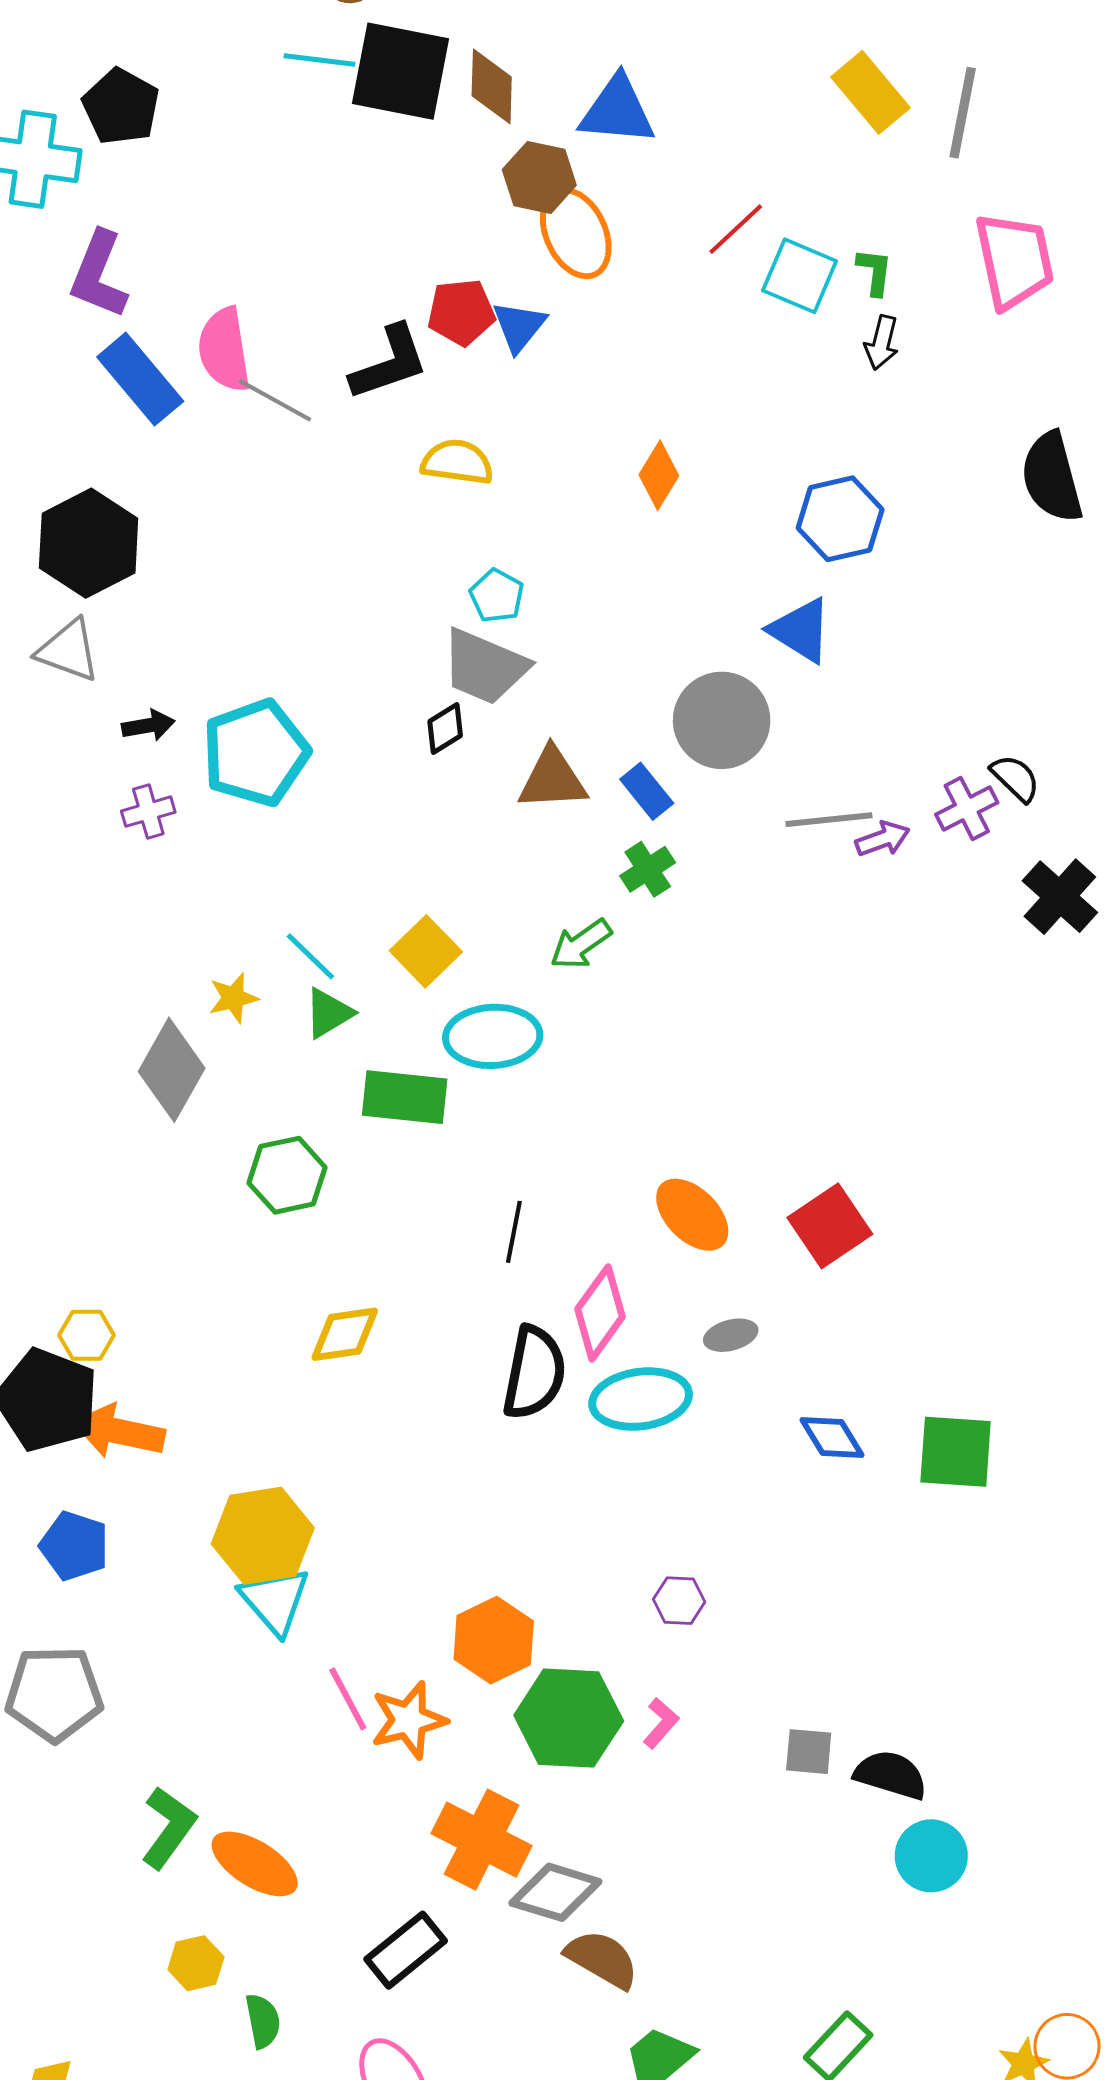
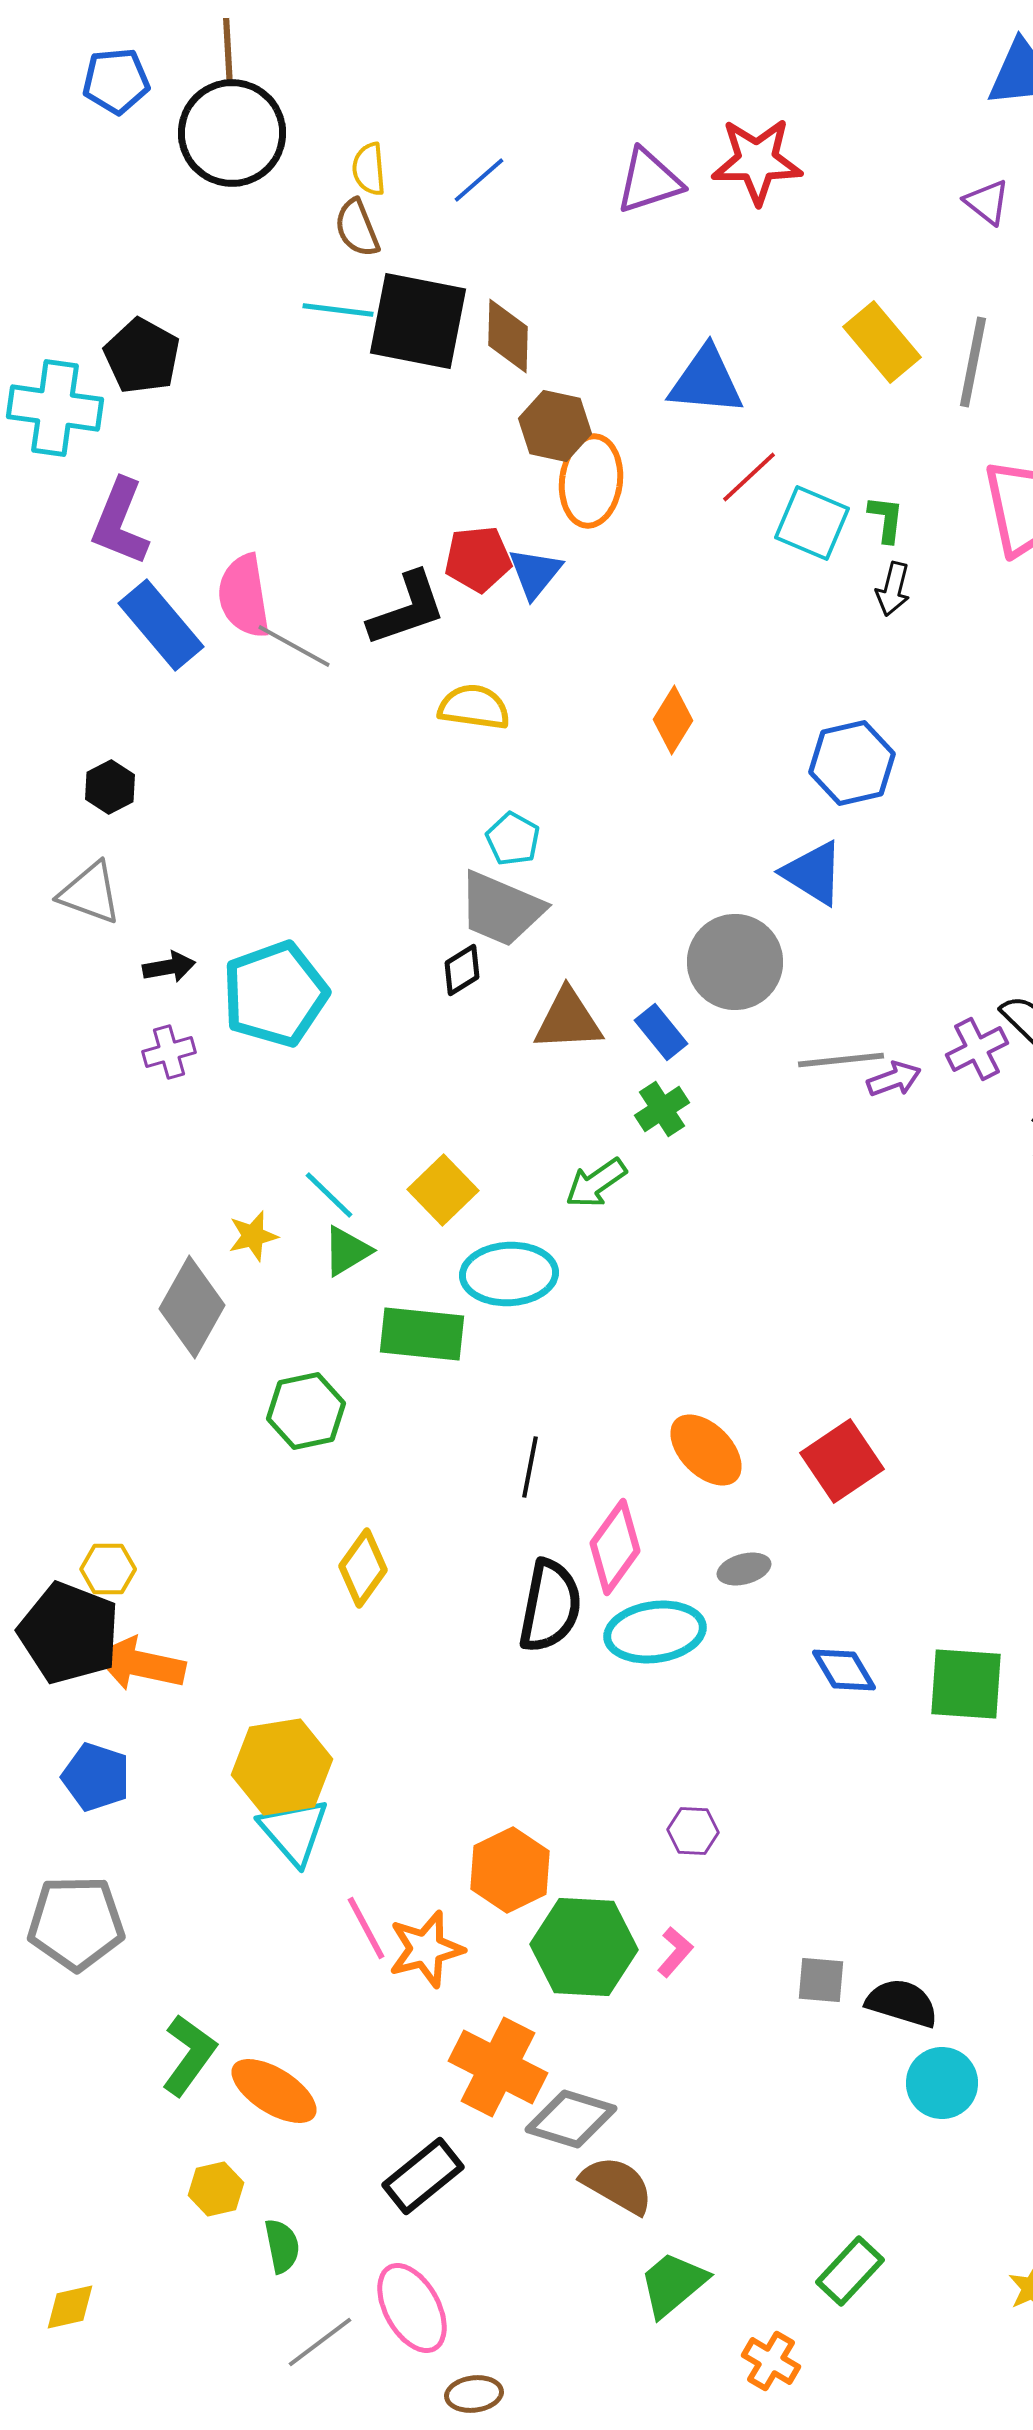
blue triangle: (617, 111) -> (706, 381), moved
orange ellipse: (576, 233) -> (591, 481), turned 32
black hexagon: (89, 543) -> (110, 787), size x0.5
yellow diamond: (345, 1334) -> (363, 1568), turned -46

